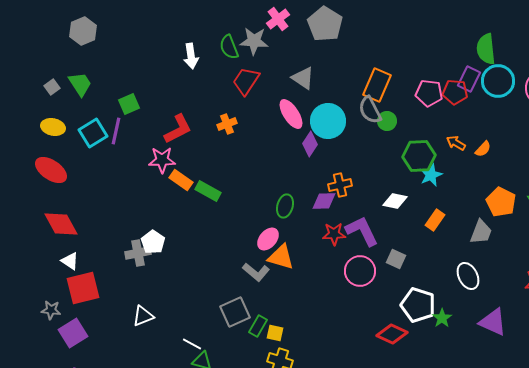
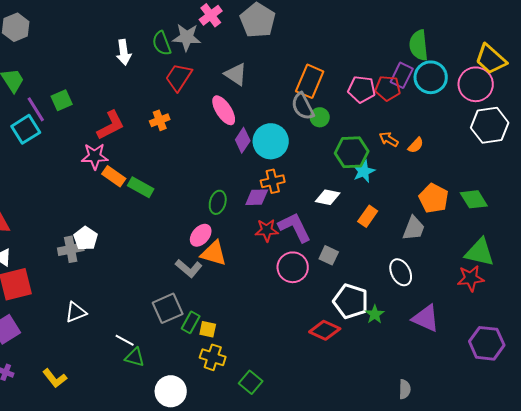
cyan circle: (328, 121) -> (271, 141), moved
purple line: (116, 131) -> (36, 109), moved, turned -44

